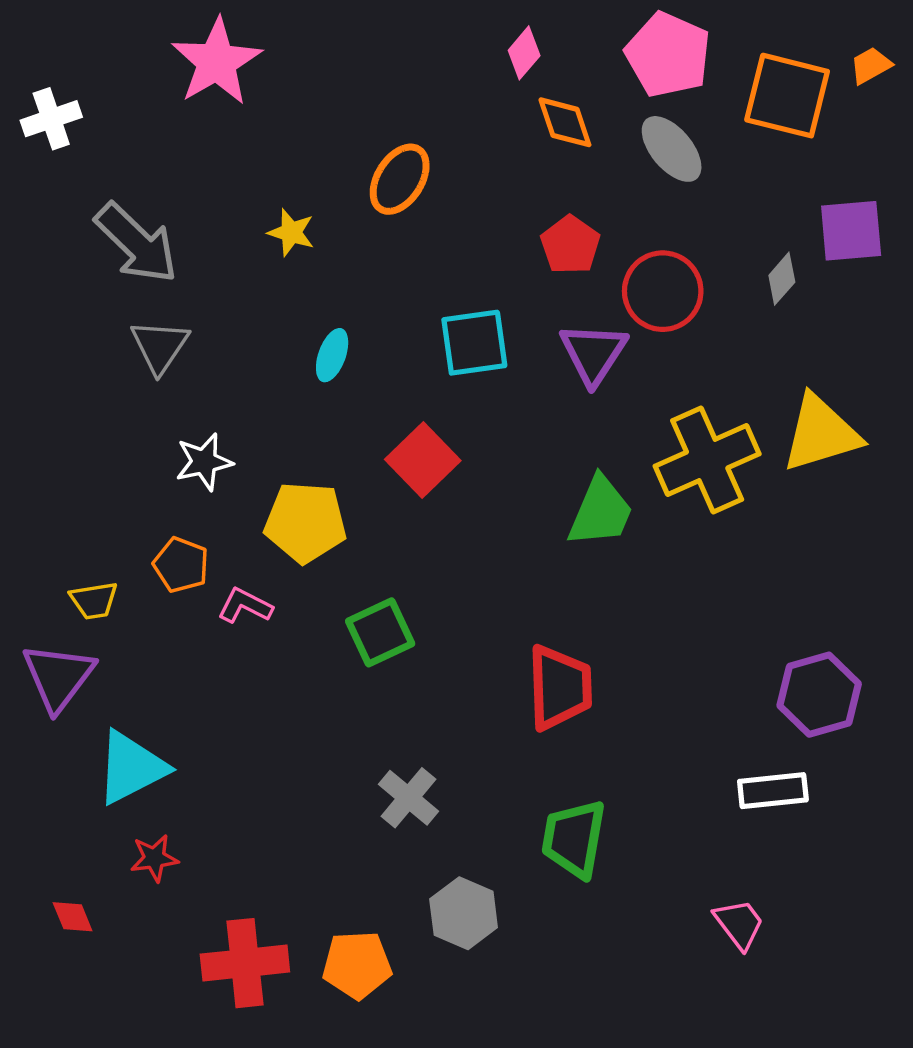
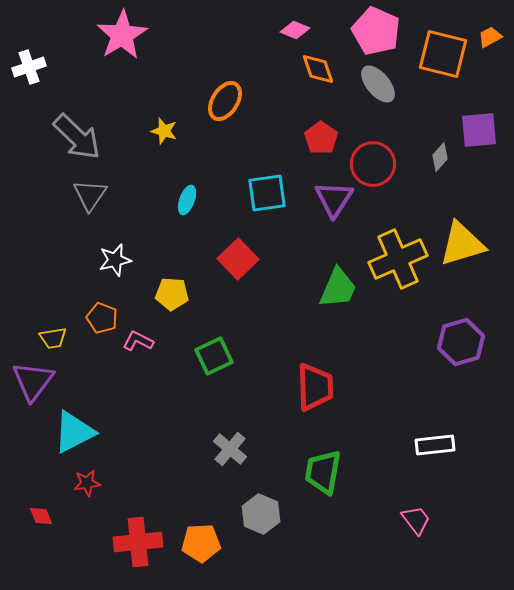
pink diamond: (524, 53) -> (295, 30), turned 72
yellow pentagon: (305, 522) -> (172, 294), size x0.7
purple hexagon: (819, 695) -> (461, 342), moved

